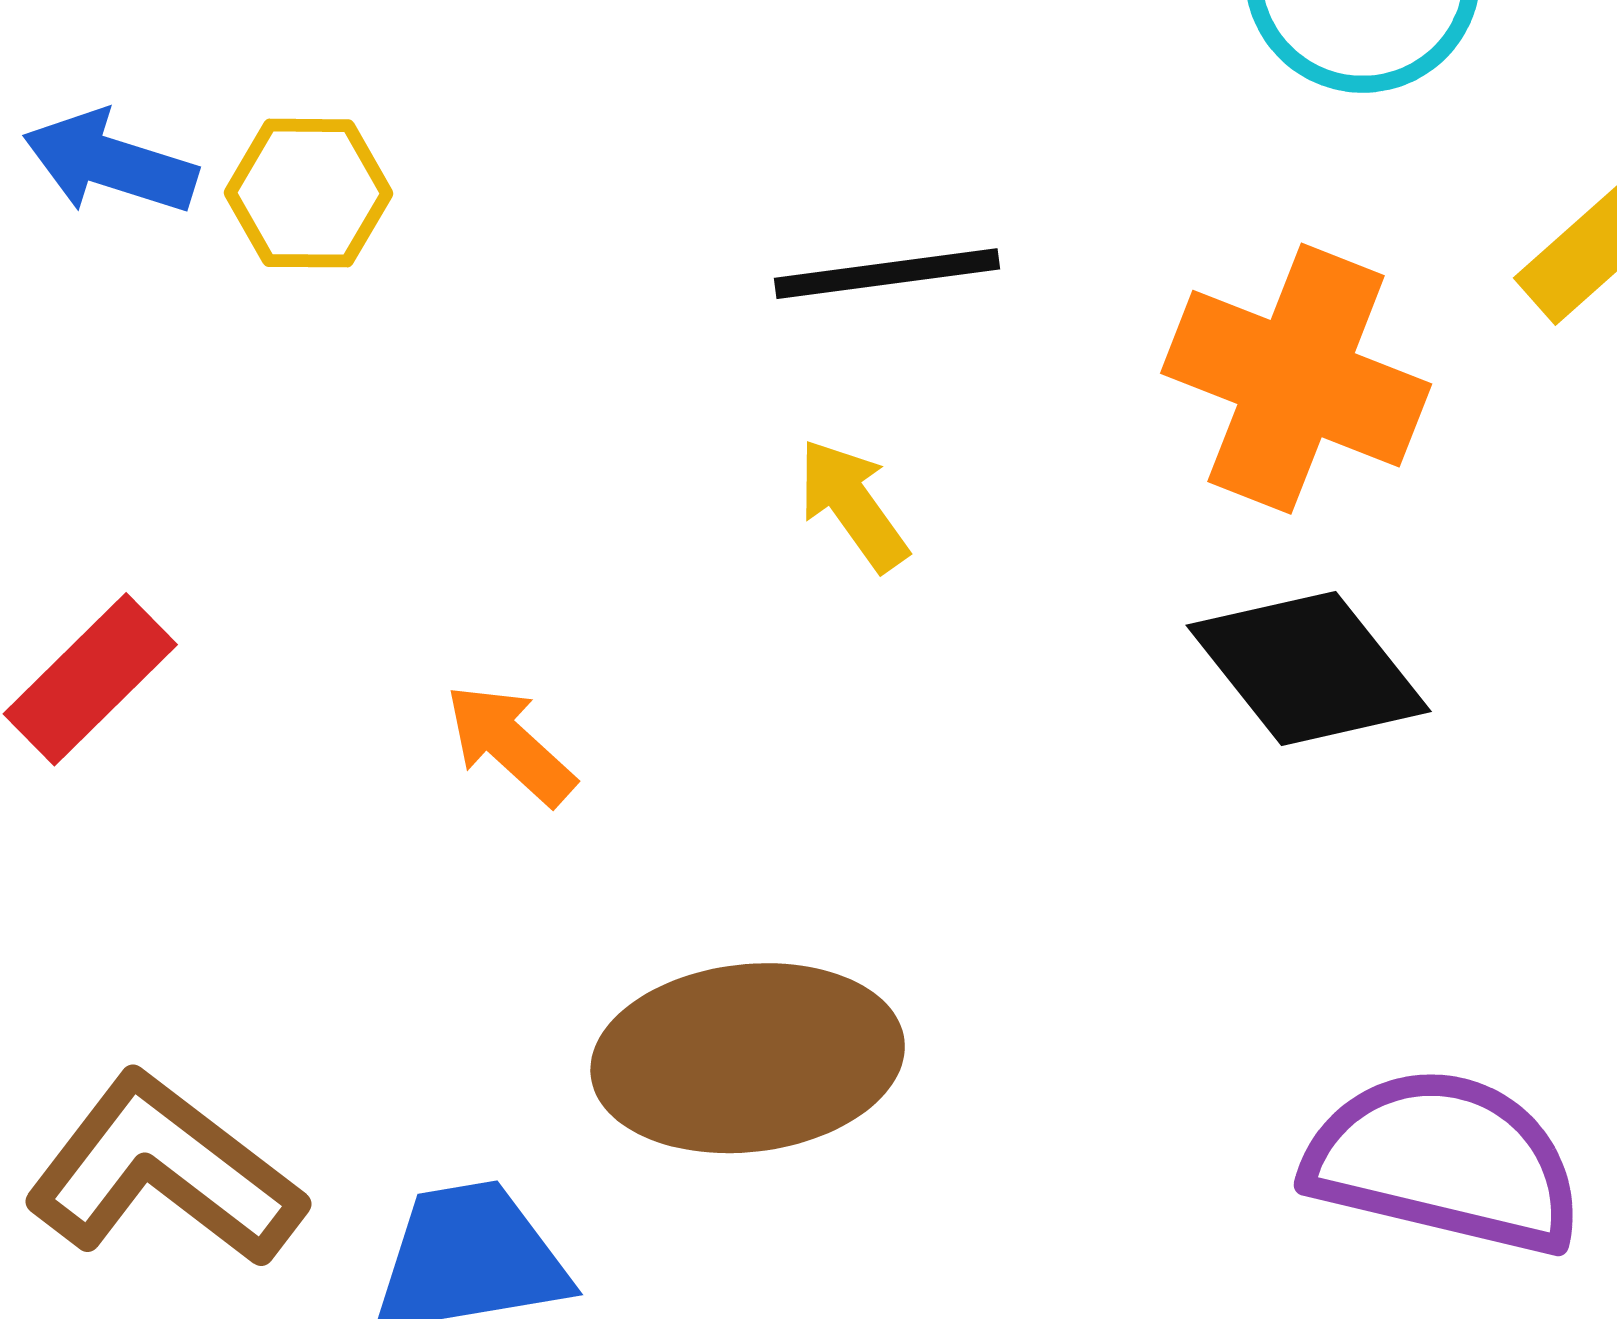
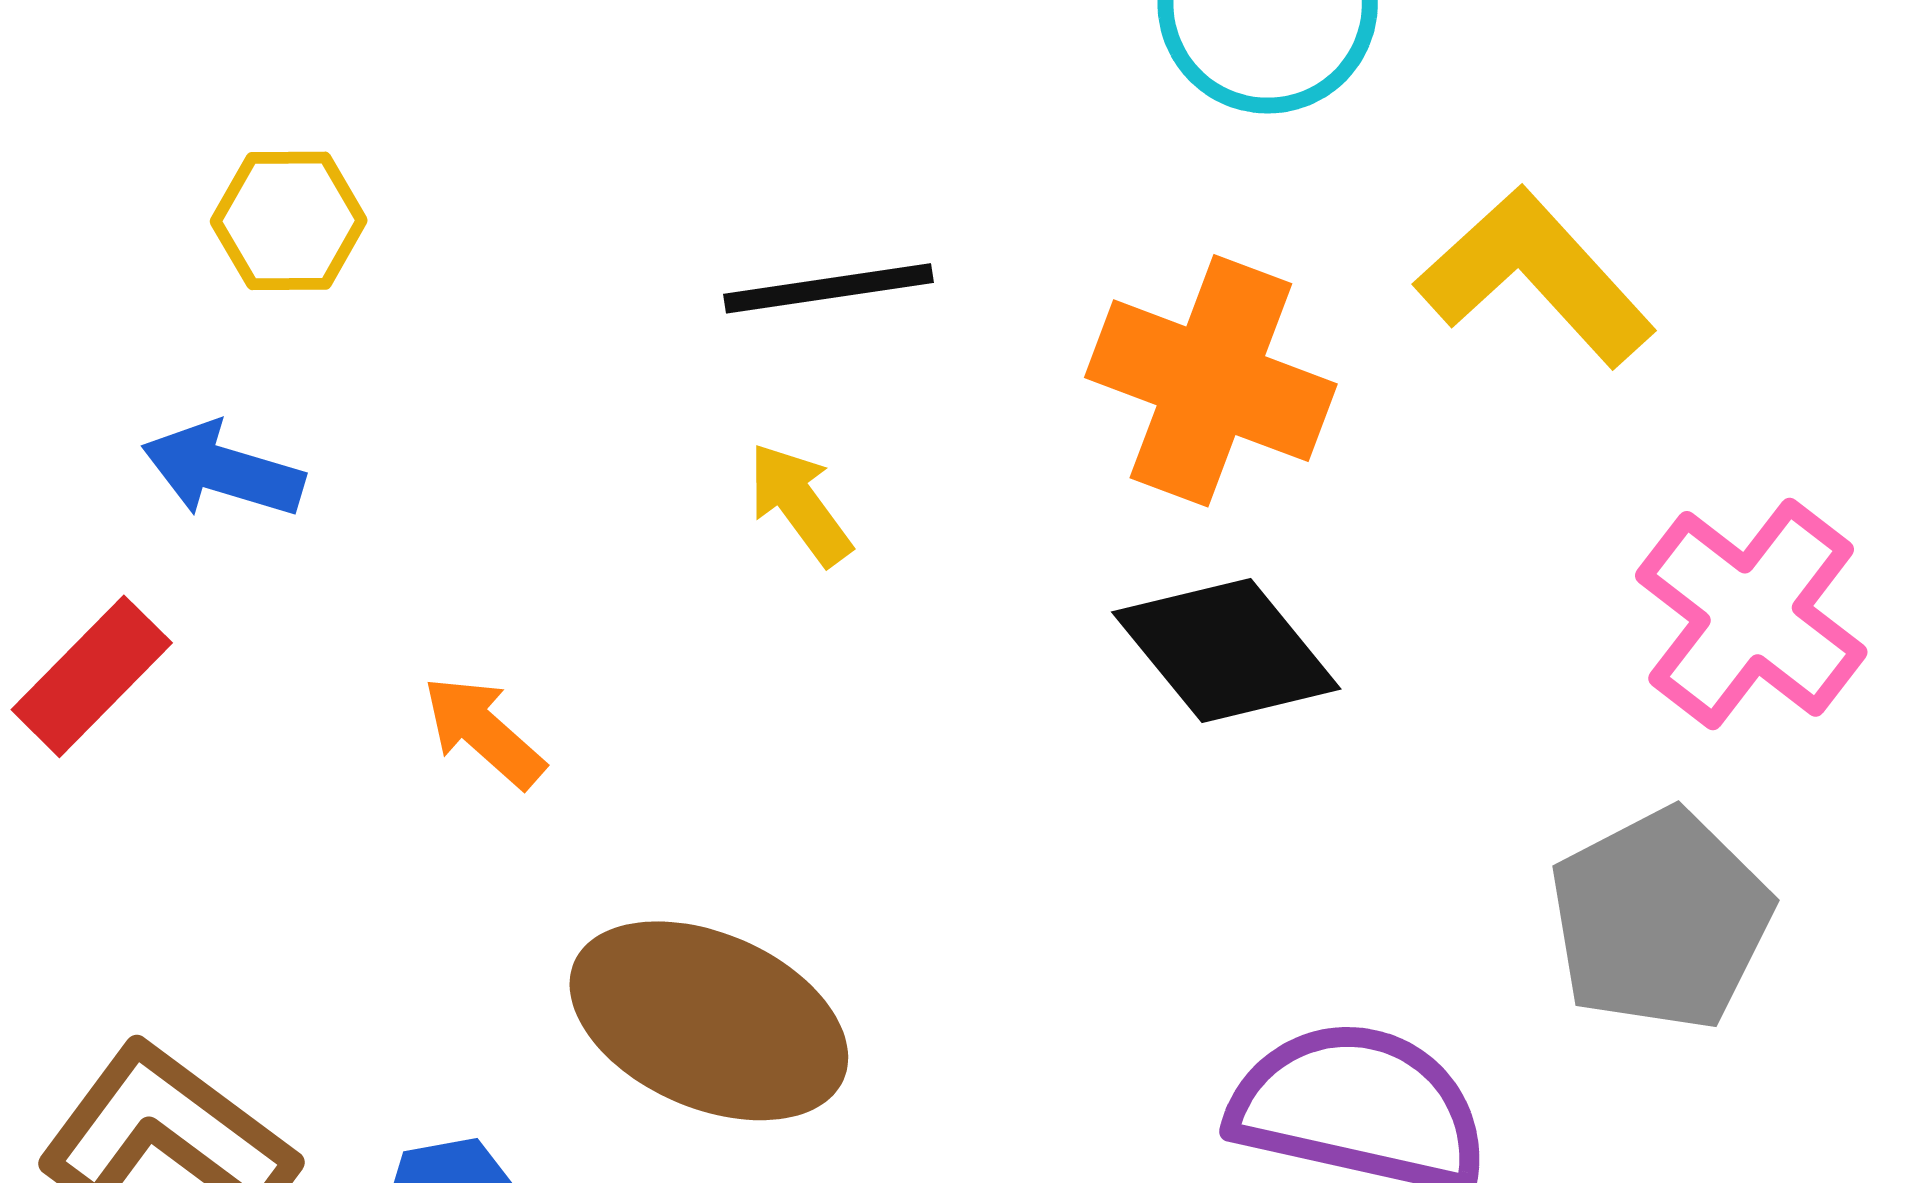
blue arrow: (110, 163) -> (223, 470), moved
brown ellipse: (748, 1058) -> (709, 1021), turned 31

